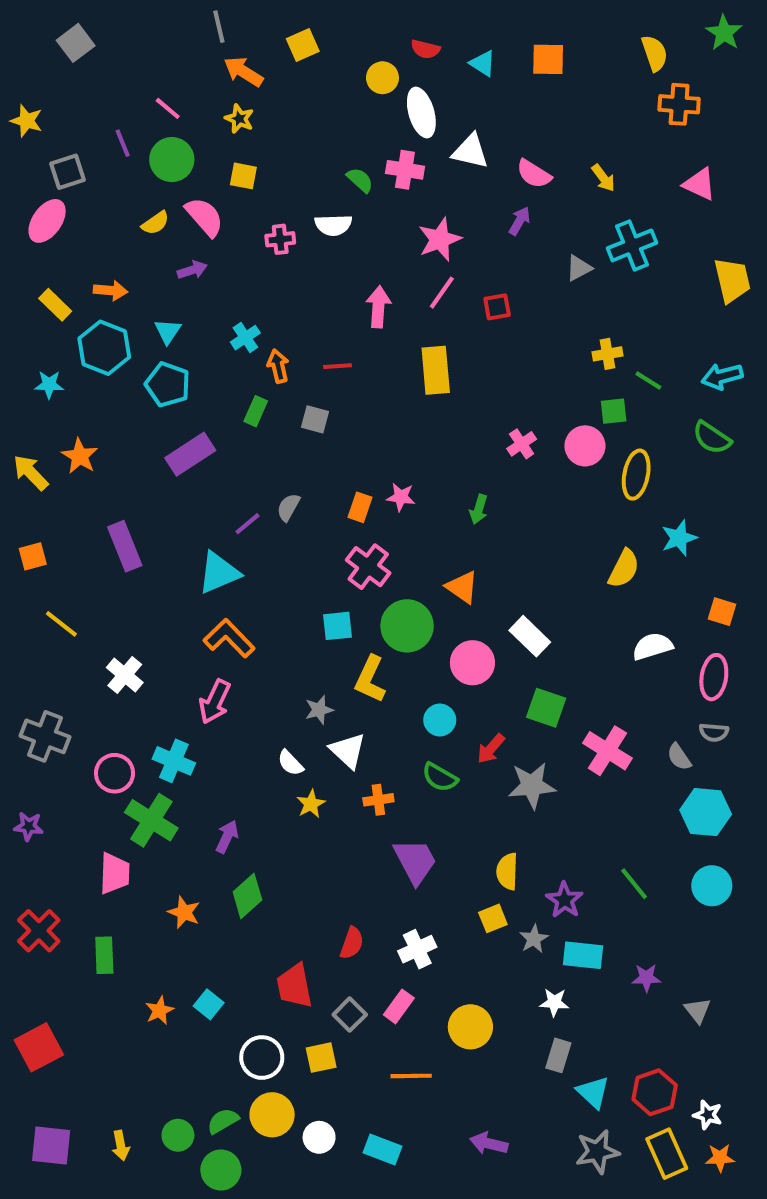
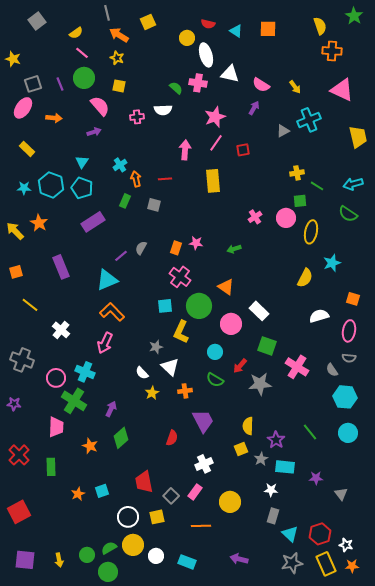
purple line: (123, 143) -> (60, 84), moved
pink triangle: (700, 184) -> (342, 90), size x1.4
yellow semicircle: (155, 223) -> (76, 33), moved
orange arrow: (110, 290) -> (54, 118), moved
cyan hexagon: (104, 348) -> (51, 185), moved
green arrow: (479, 509) -> (234, 249), turned 56
red semicircle: (352, 943) -> (172, 438), moved
cyan square: (209, 1004) -> (102, 491), turned 32

